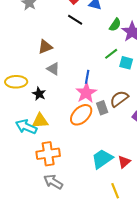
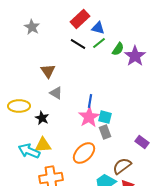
brown triangle: (45, 47) -> (48, 71), turned -42
green line: (111, 54) -> (99, 43), moved
cyan square: (126, 63) -> (105, 117), moved
brown semicircle: (119, 99) -> (122, 166), moved
orange ellipse: (81, 115) -> (84, 153), moved

